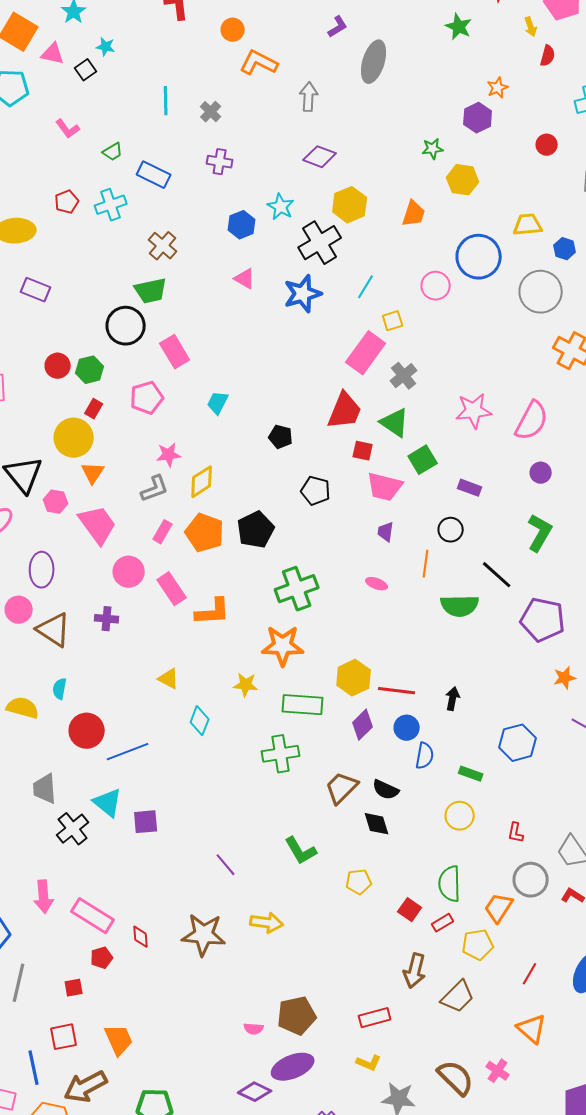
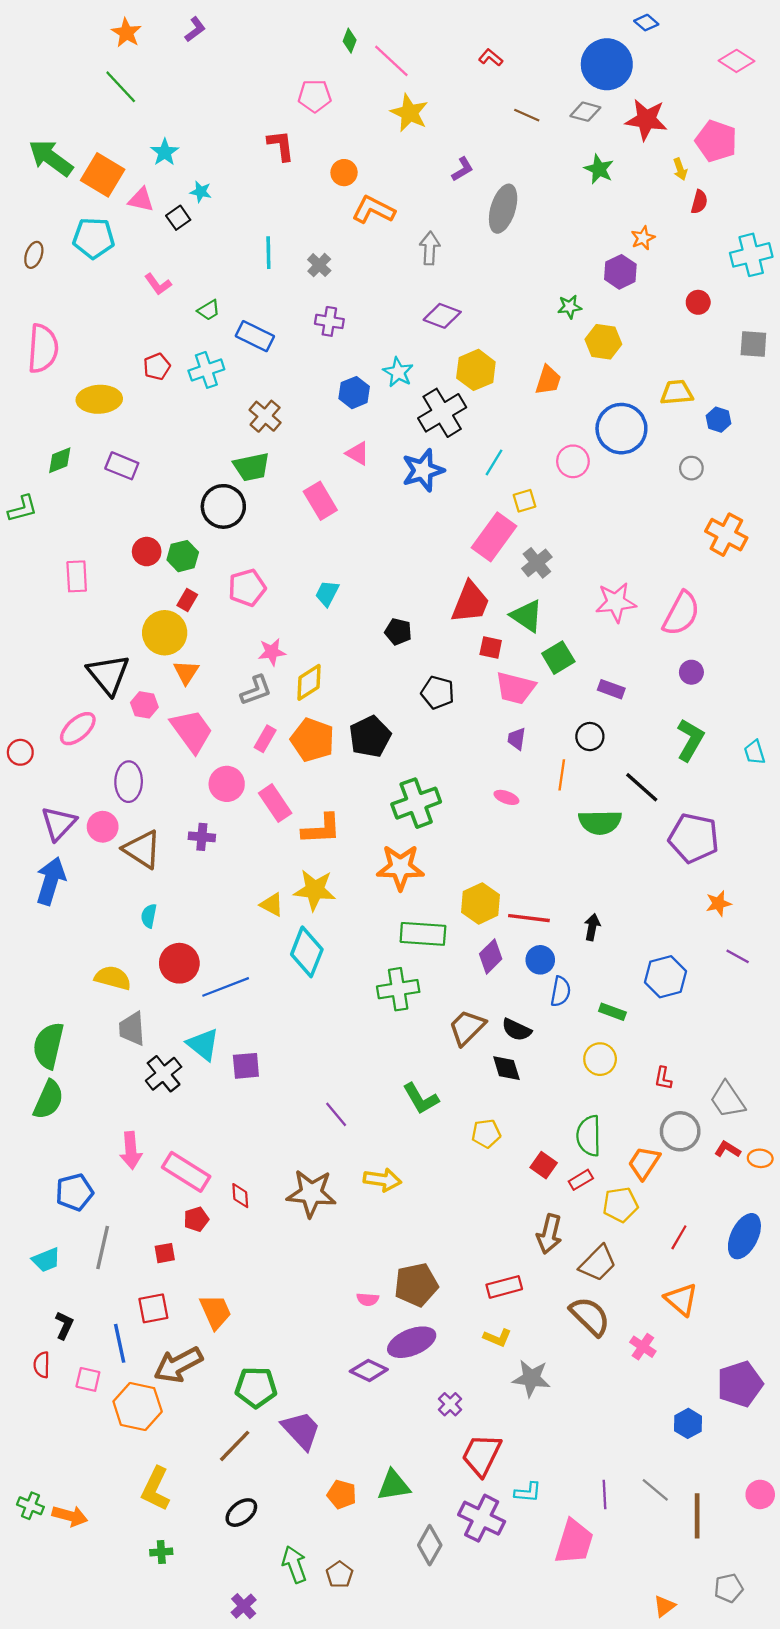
gray circle: (541, 292) -> (691, 468), size x0.5
pink rectangle: (175, 352) -> (320, 501), moved
yellow star: (246, 685) -> (315, 890), moved, size x1.5
yellow semicircle: (23, 708) -> (113, 978), moved
cyan diamond: (200, 721) -> (307, 952), size x1.5
brown semicircle: (456, 1078) -> (590, 1316), moved

